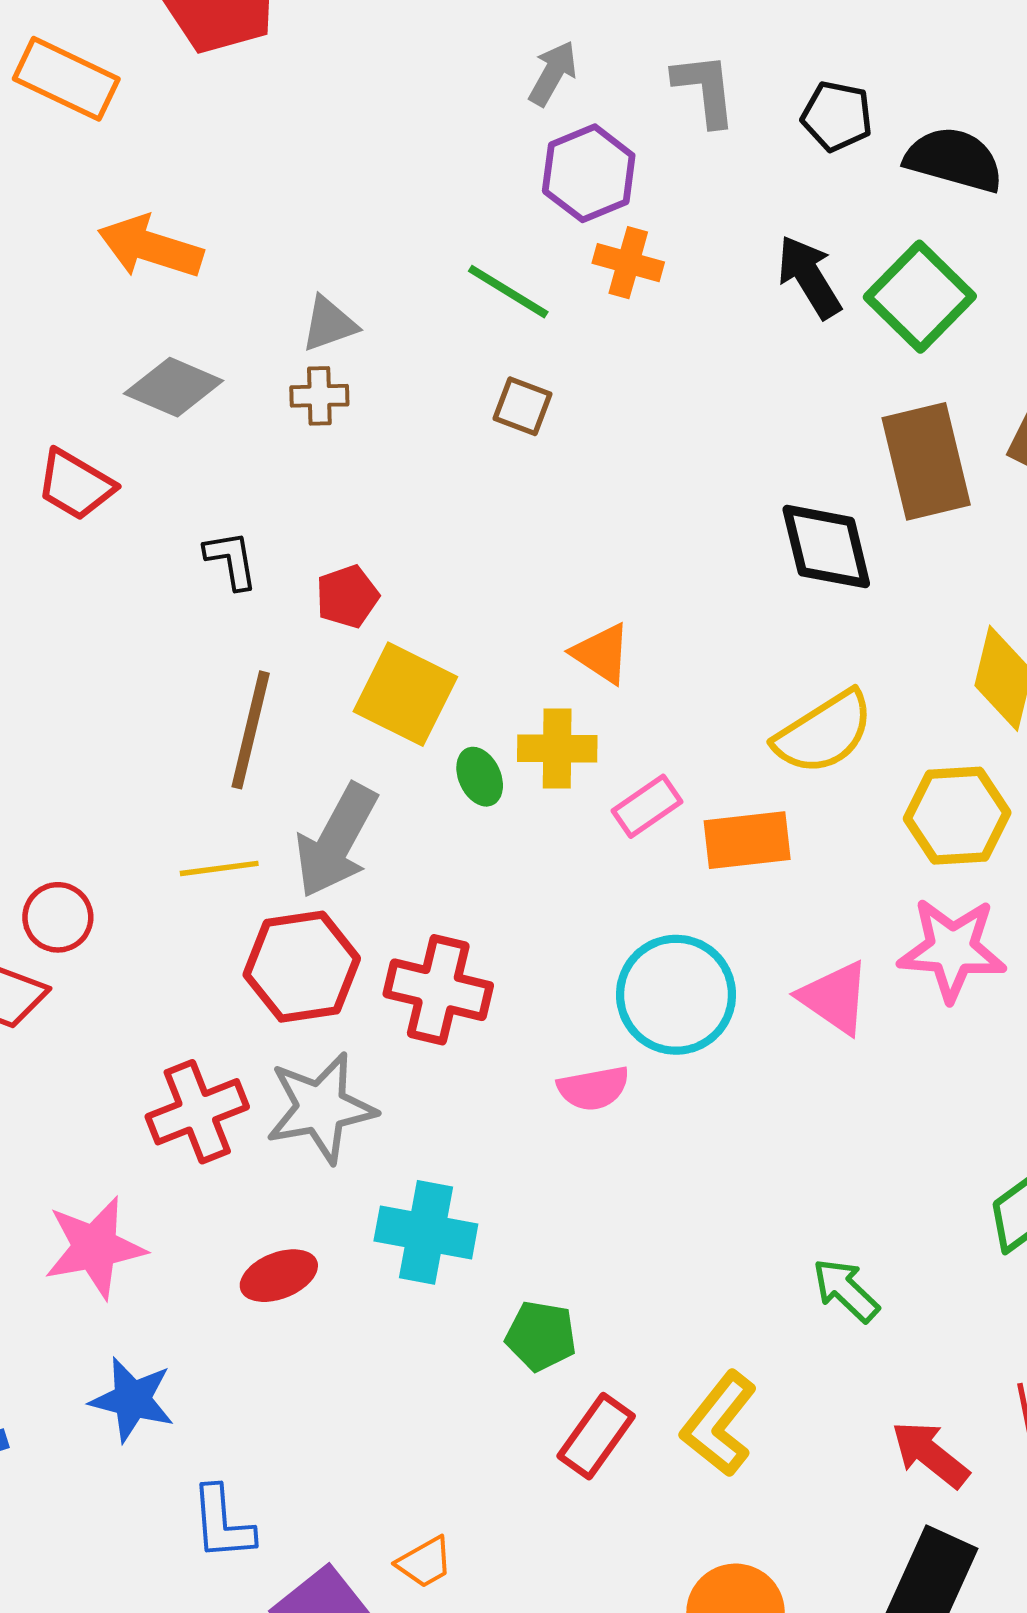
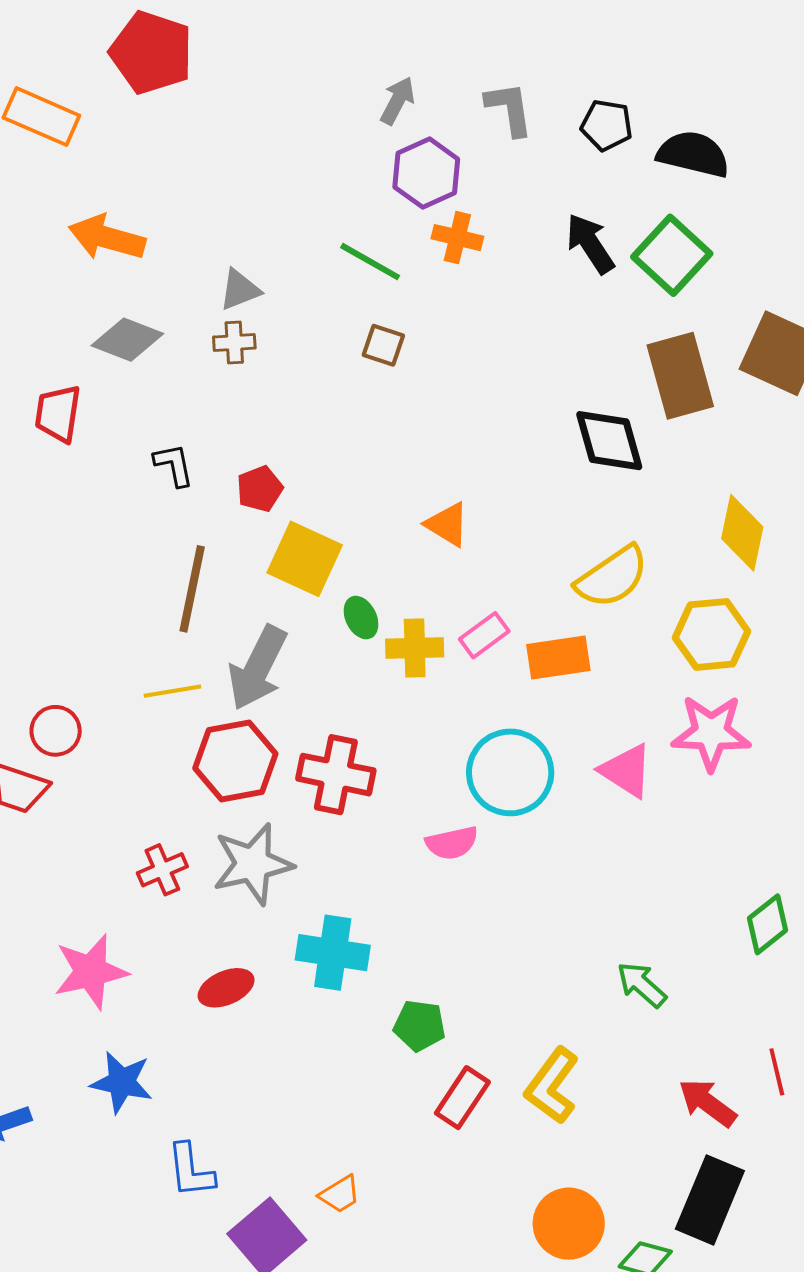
red trapezoid: (75, 485) -> (58, 414), turned 70
yellow cross: (557, 749) -> (415, 648), moved
red cross: (197, 1112) -> (162, 870), size x0.7

